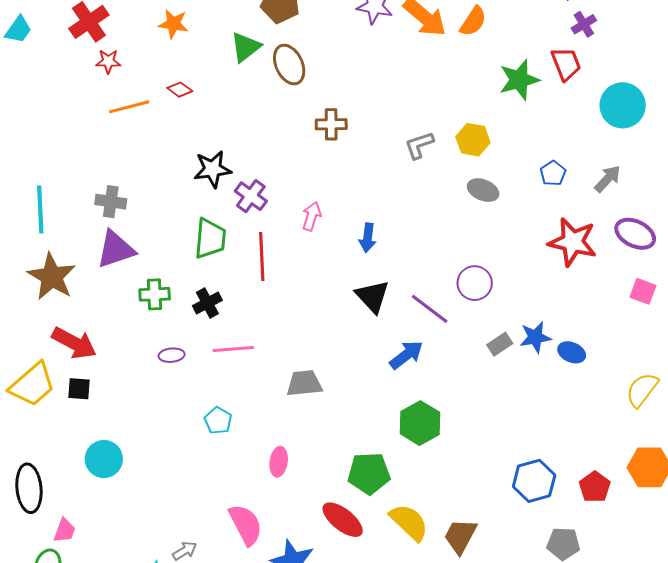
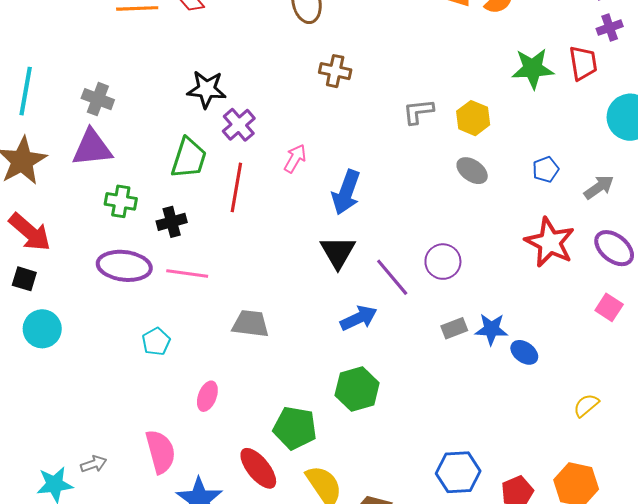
blue arrow: (368, 238) -> (346, 192), size x1.5
purple ellipse: (172, 355) -> (124, 266), size x2.0
yellow semicircle: (642, 390) -> (586, 405), size x0.7
cyan circle: (104, 459) -> (42, 329), moved

